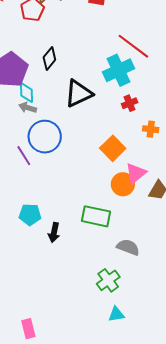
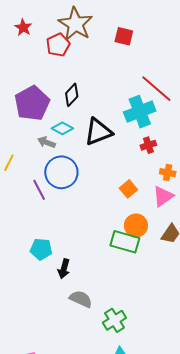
cyan diamond: (27, 93) -> (62, 128), moved, turned -65
orange square: (113, 148) -> (128, 189), size x0.7
pink triangle: (136, 173) -> (163, 196), moved
green rectangle: (96, 216) -> (125, 242), moved
gray semicircle: (128, 247) -> (81, 299), moved

